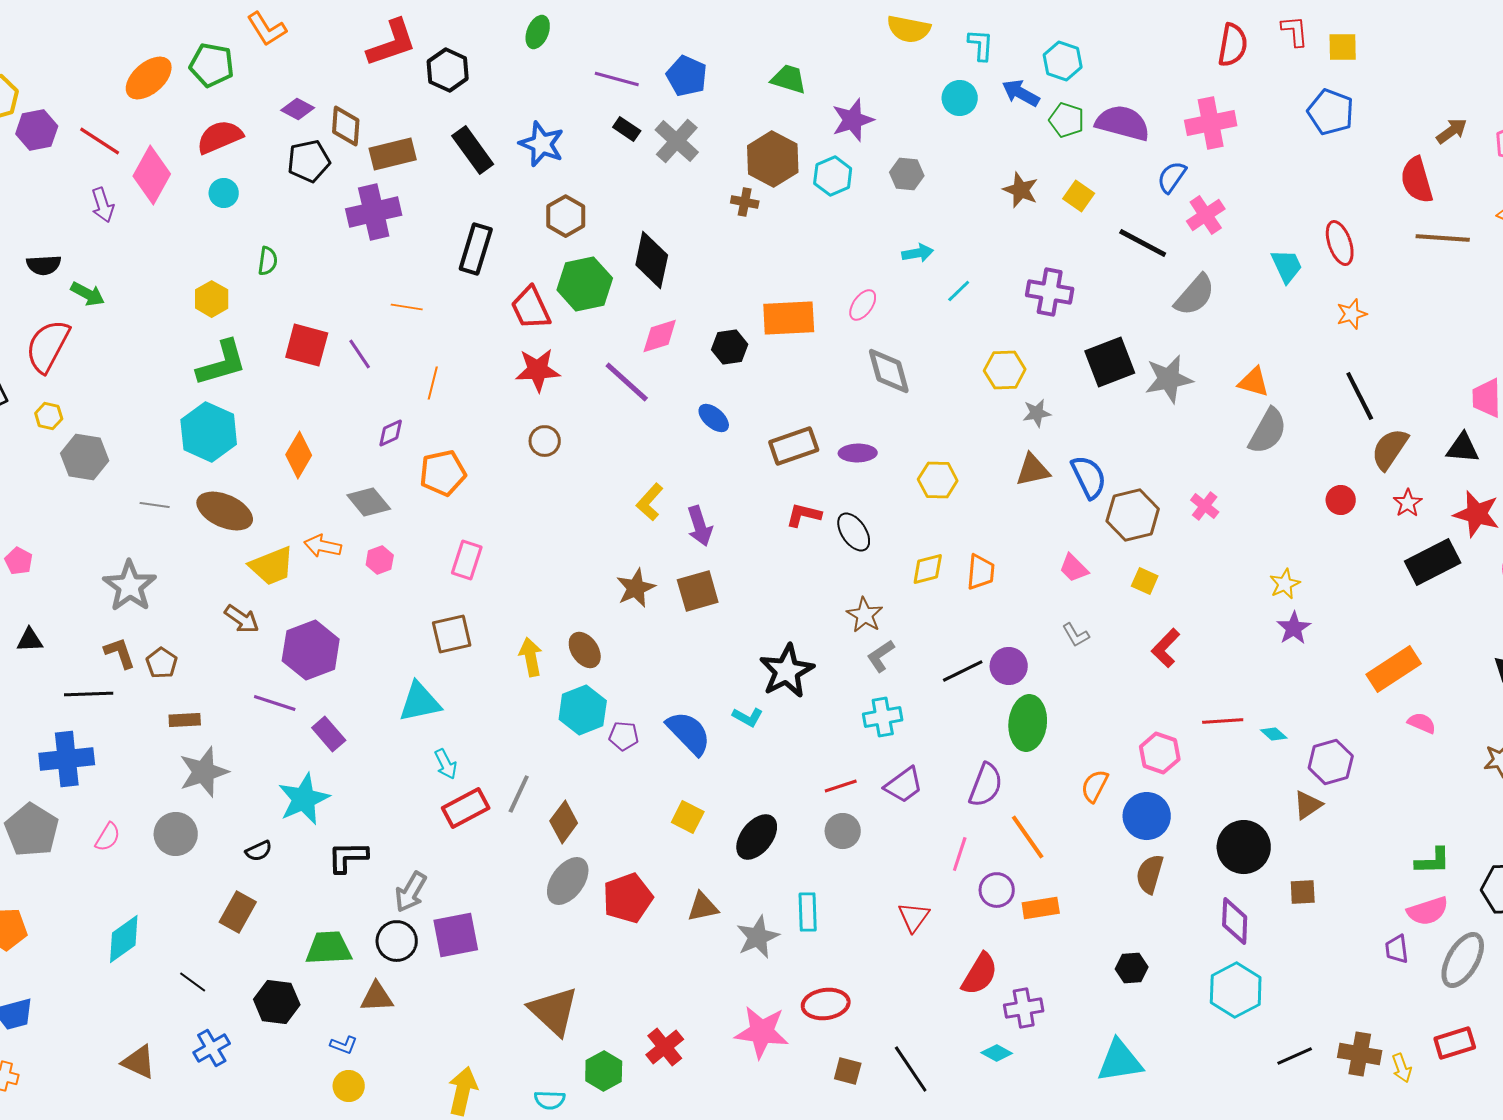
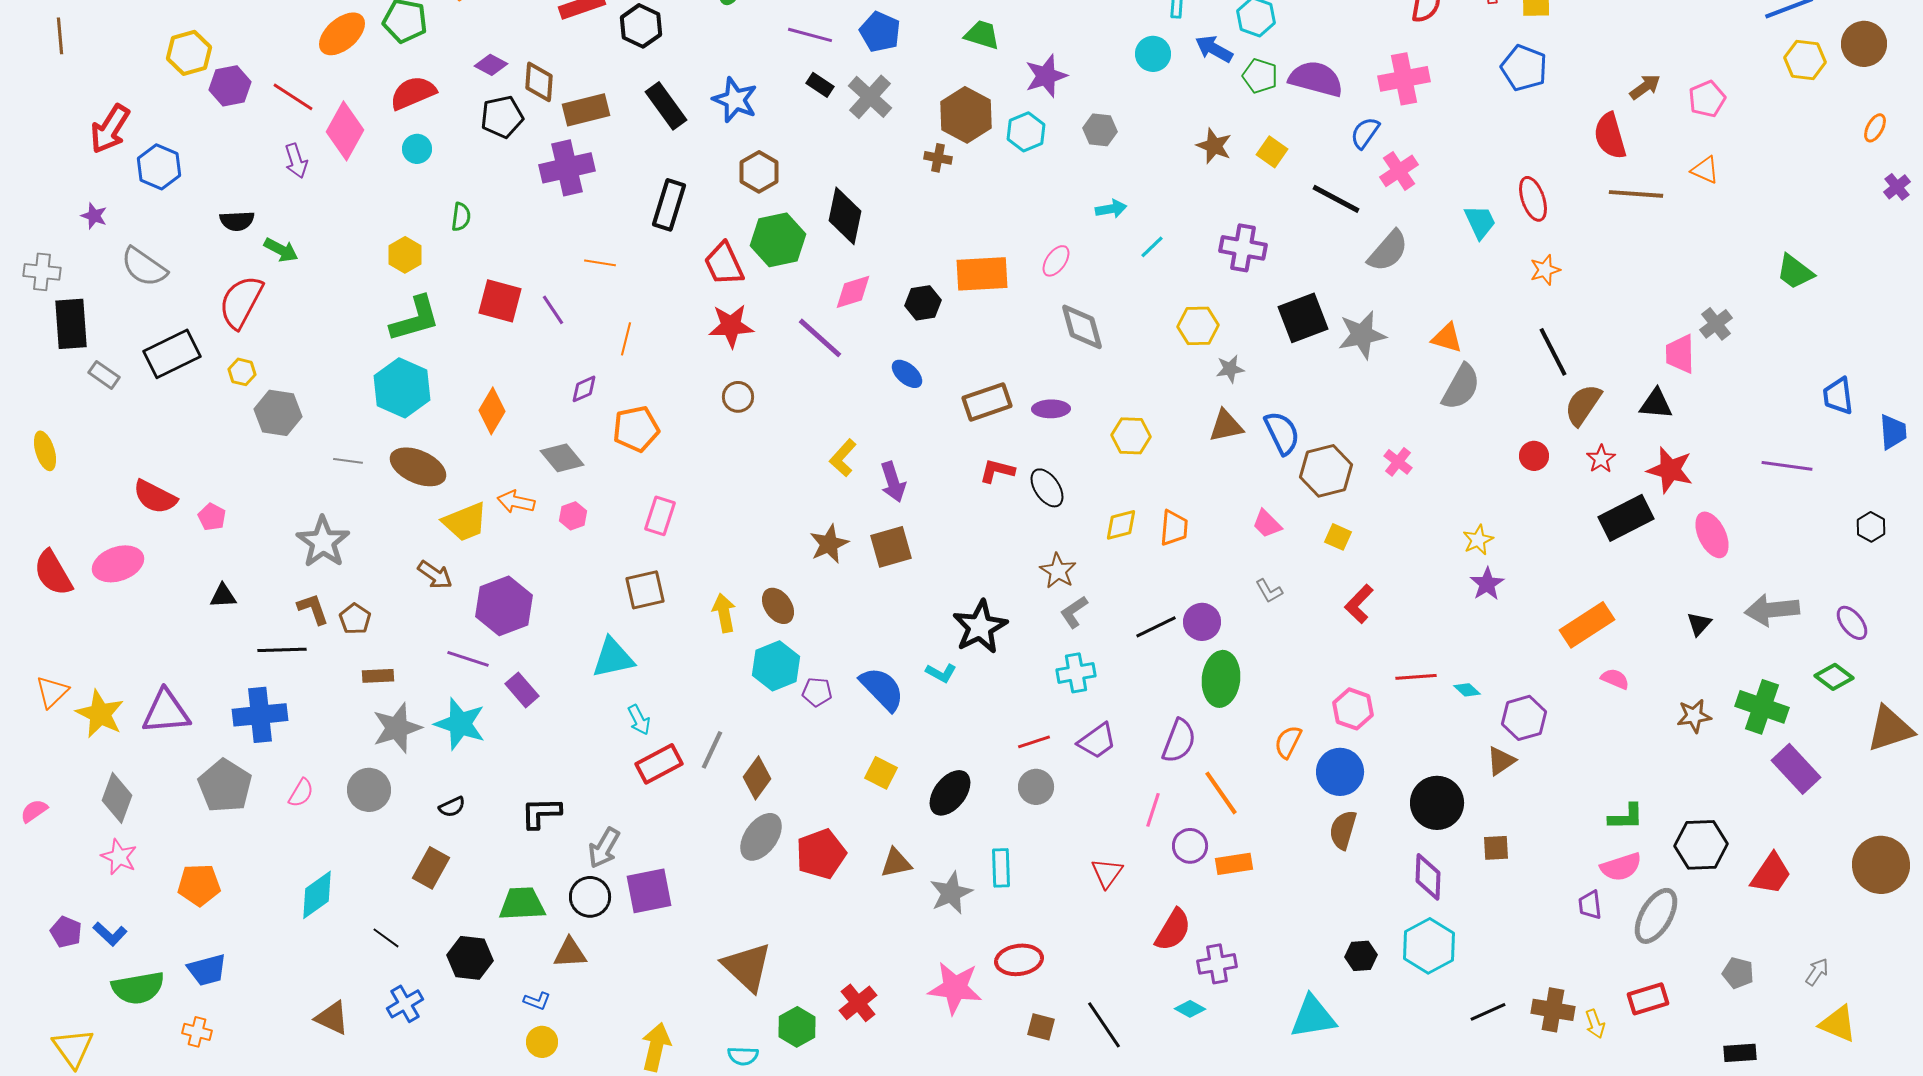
cyan star: (304, 799) -> (460, 724), moved, turned -30
black hexagon: (1132, 968) -> (1361, 956), moved

